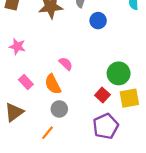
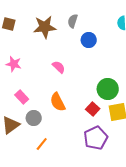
pink semicircle: (66, 64) -> (59, 67), moved
orange semicircle: (53, 84) -> (58, 102), moved
gray circle: (59, 109) -> (34, 118), moved

